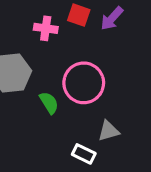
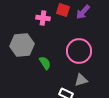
pink circle: (84, 83) -> (79, 51), moved

